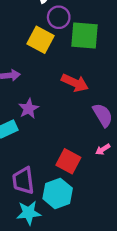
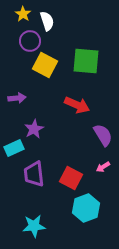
purple circle: (59, 17) -> (30, 41), moved
purple trapezoid: (23, 181) -> (34, 174), moved
cyan hexagon: (58, 193) -> (86, 208), moved

